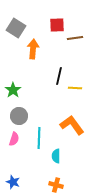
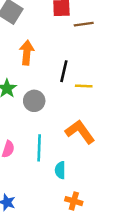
orange arrow: (33, 49) -> (27, 53), moved
gray circle: (19, 116) -> (34, 101), moved
orange cross: (56, 185) -> (74, 201), moved

